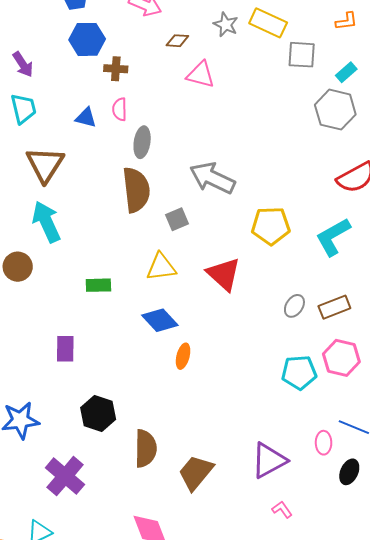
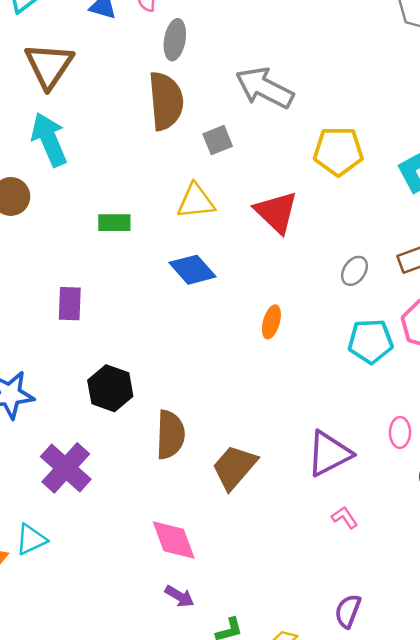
gray ellipse: (294, 306) -> (354, 271), moved
orange ellipse: (183, 356) -> (271, 322), moved

